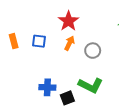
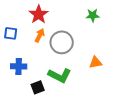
gray circle: (93, 51) -> (62, 42), size x1.5
blue cross: (47, 87) -> (19, 66), moved

